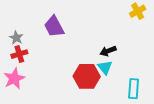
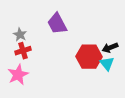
red hexagon: (87, 76) -> (89, 57), moved

